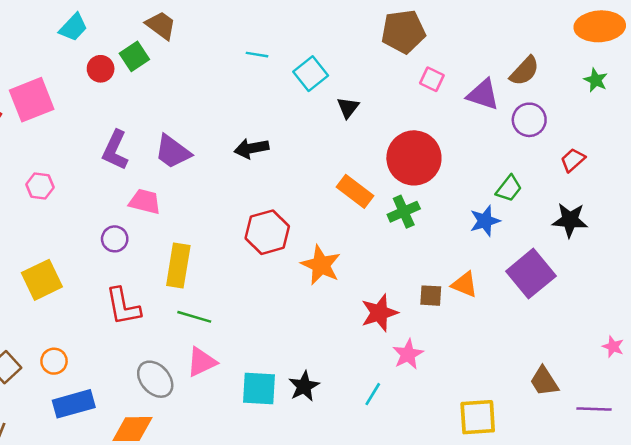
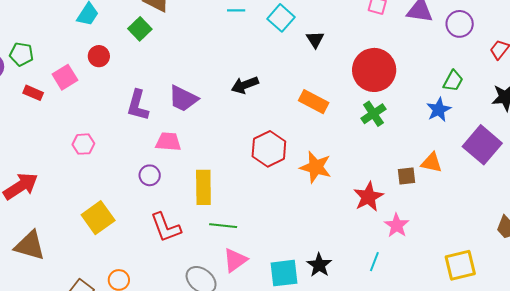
red circle: (101, 69) -> (99, 56), moved
pink square: (32, 100) -> (65, 77), size x0.7
orange rectangle: (355, 191) -> (314, 102), moved

